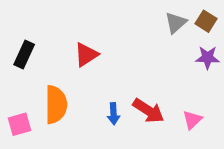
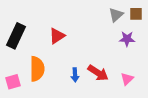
brown square: (206, 21) -> (136, 14), turned -32
black rectangle: (24, 55) -> (16, 36), size x1.4
purple star: (208, 58) -> (127, 39), moved

